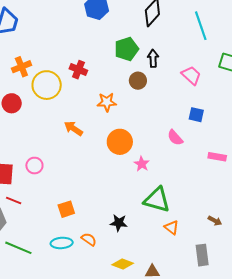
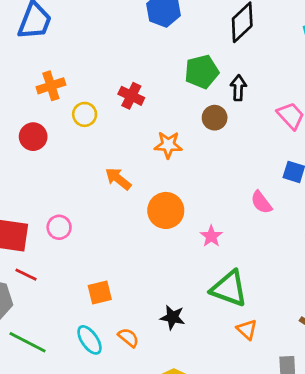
yellow circle: (47, 85) -> (85, 114), size x0.6
orange circle: (120, 142) -> (166, 210), moved
cyan ellipse: (62, 243) -> (89, 340), turned 55

